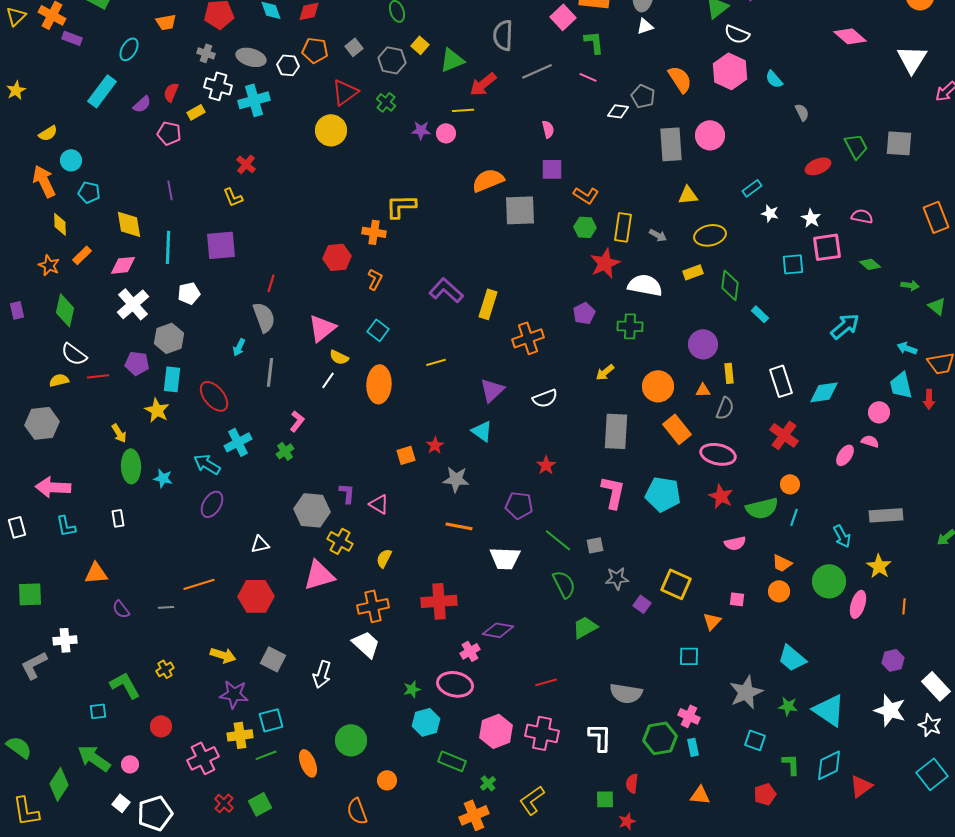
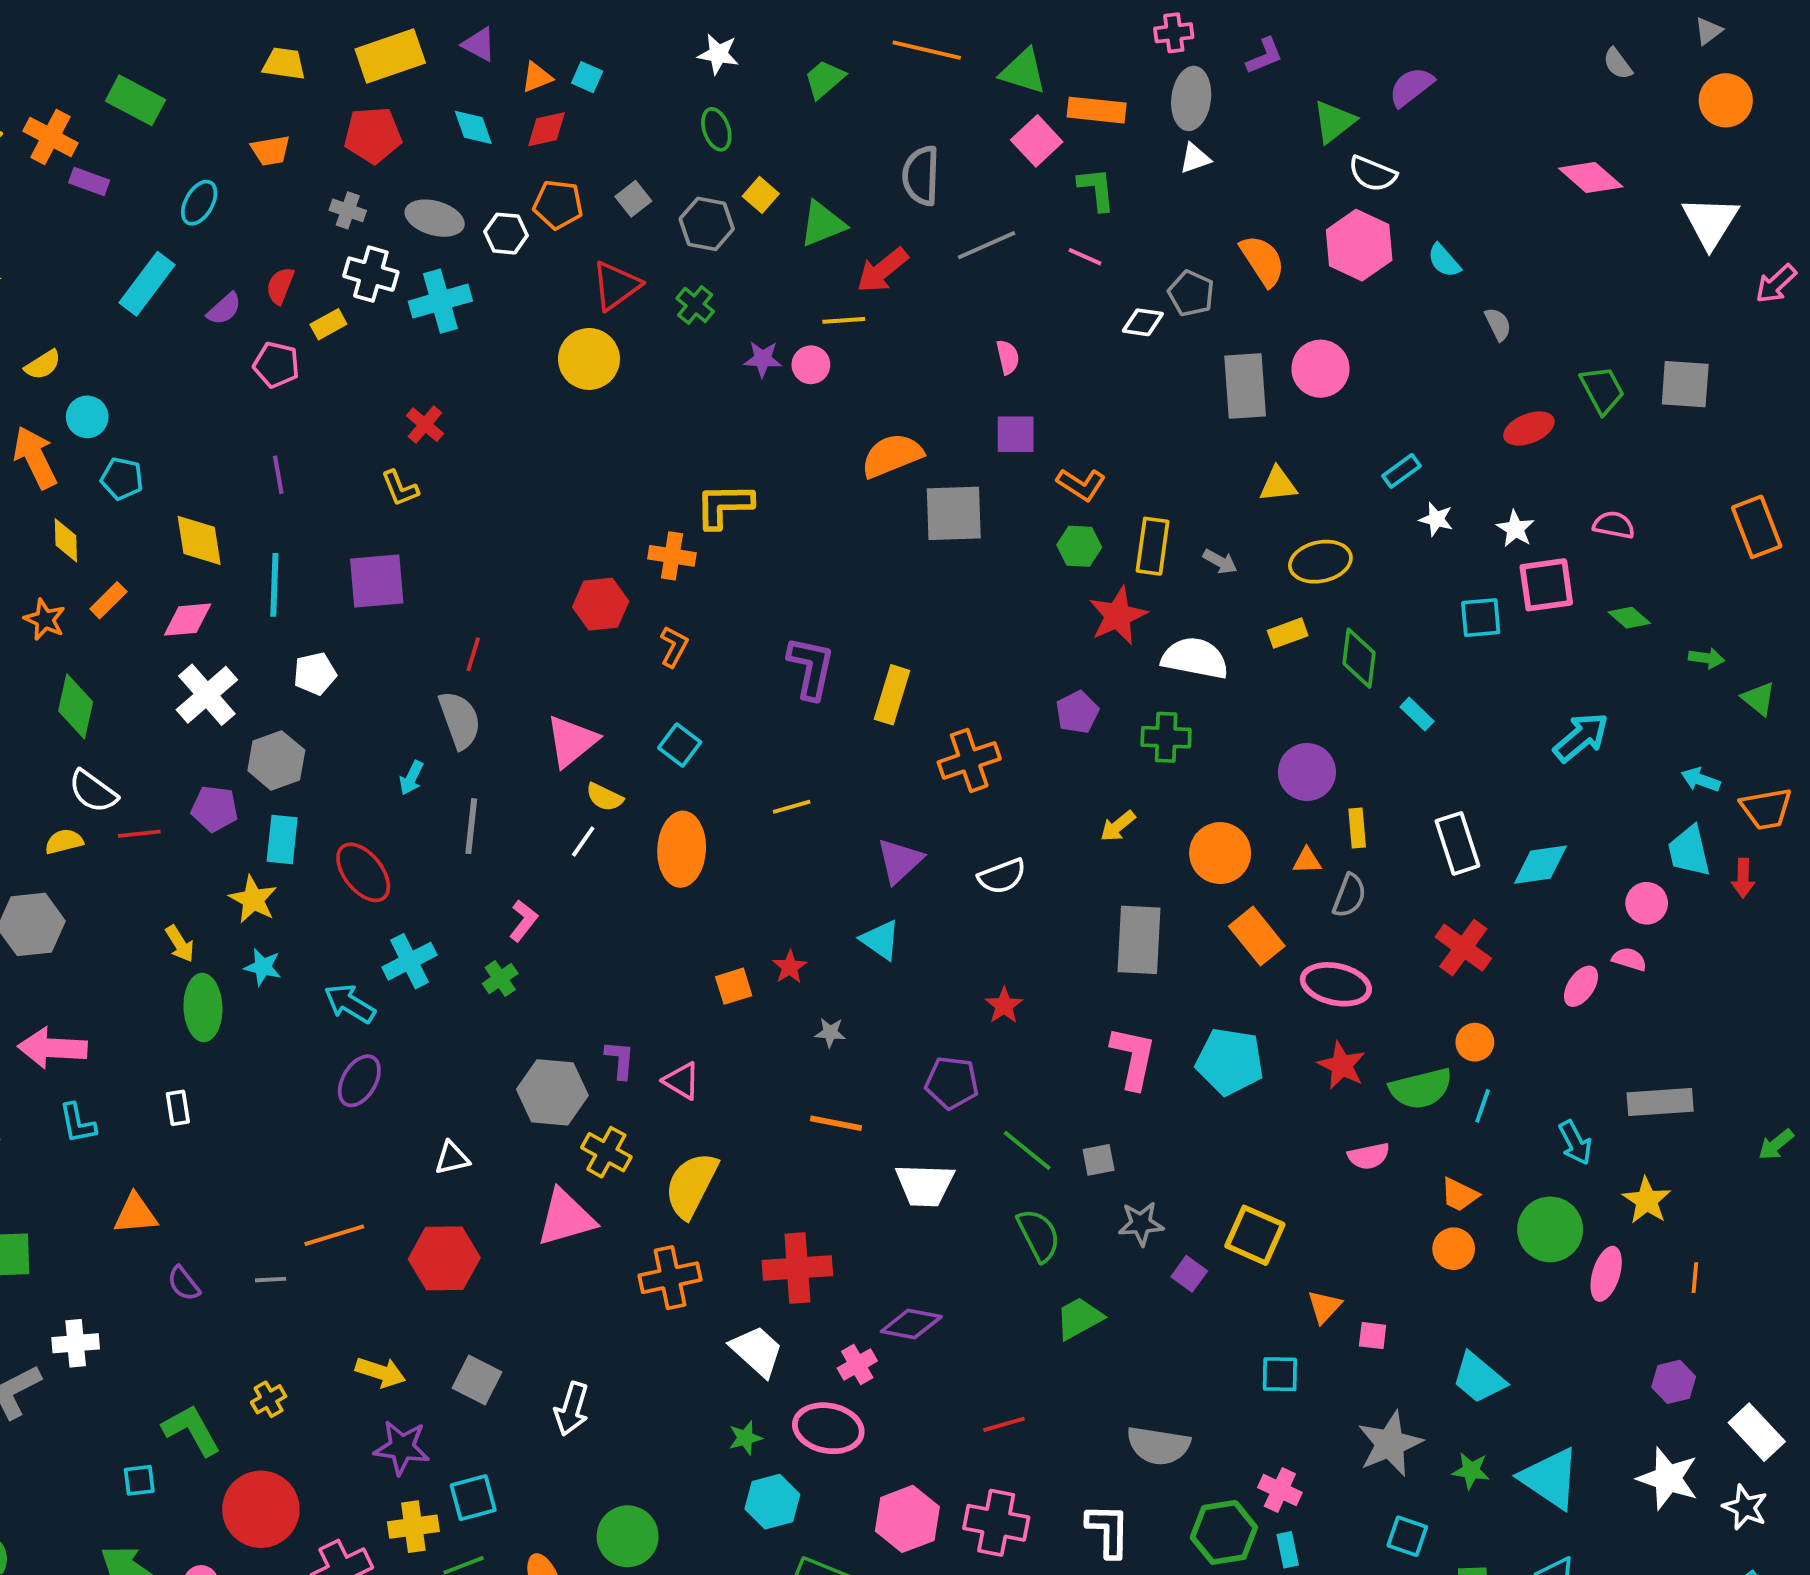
purple L-shape: (446, 290) -> (811, 668), turned 60
cyan star: (163, 478) -> (263, 967), moved
gray star: (456, 479) -> (830, 1033), size x0.6
yellow semicircle: (384, 558) -> (691, 1185), size x1.8
pink square: (737, 599) -> (1373, 1336), moved
white trapezoid: (366, 644) -> (757, 1351), moved
red circle: (161, 726) -> (261, 1509), size x1.8

